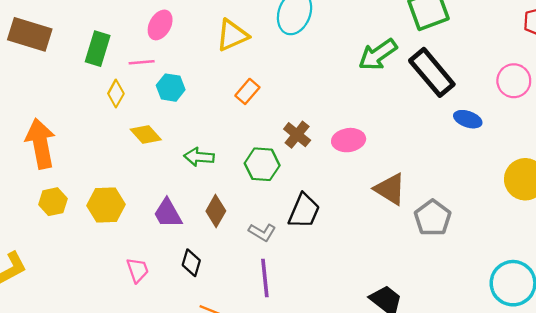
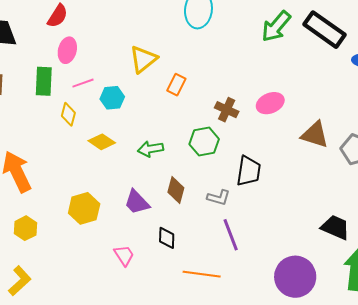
pink ellipse: (160, 25) -> (67, 50), moved
yellow triangle: (232, 35) -> (143, 59), moved
yellow hexagon: (53, 202) -> (25, 228), moved

